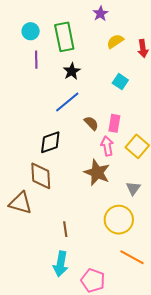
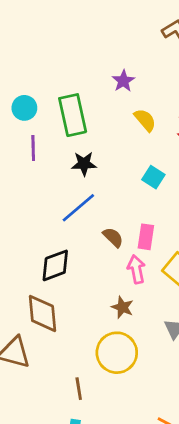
yellow semicircle: (115, 41) -> (145, 120), turned 84
black star: (72, 71) -> (84, 164), turned 30
brown star: (97, 173) -> (122, 307), size x0.6
yellow circle: (119, 220) -> (117, 353), moved

